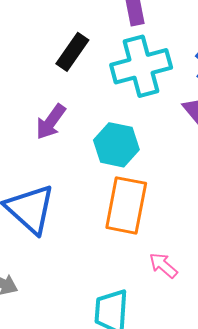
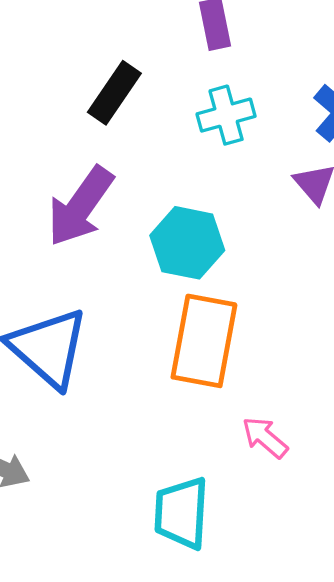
cyan cross: (141, 66) -> (226, 115), size x0.6
purple arrow: (51, 122) -> (80, 206), size x1.4

